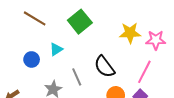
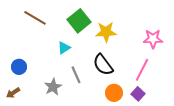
yellow star: (130, 33) -> (106, 32), moved
cyan triangle: (56, 49) -> (64, 48), moved
blue circle: (32, 59) -> (19, 67), moved

